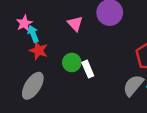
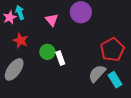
cyan arrow: (33, 34) -> (20, 13), moved

